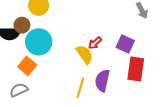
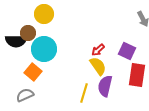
yellow semicircle: (85, 54) -> (98, 66), moved

